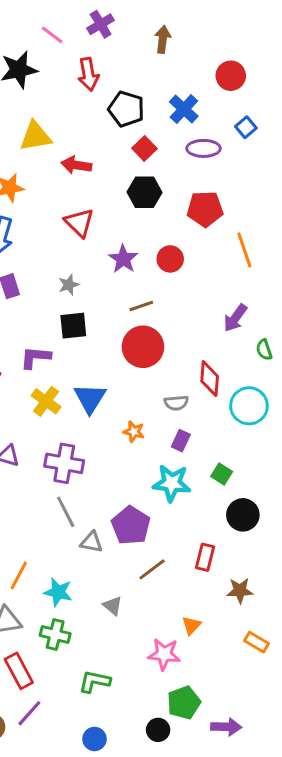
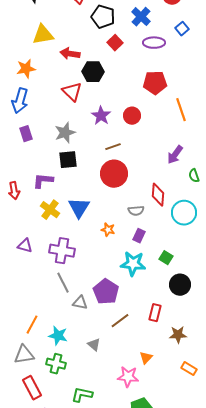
black hexagon: (144, 192) -> (93, 72), moved
gray star: (69, 285) -> (65, 133), size x1.5

